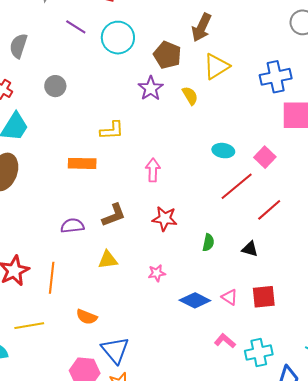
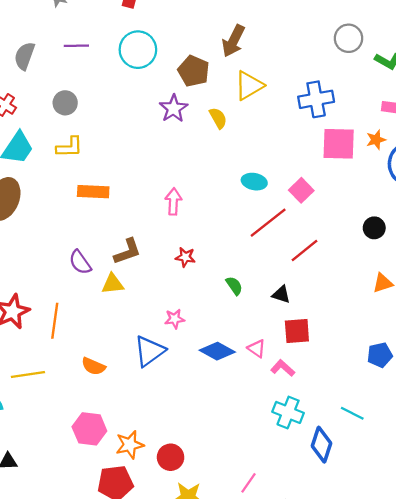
purple line: (76, 27) -> (76, 46), moved, turned -35
yellow L-shape: (112, 130) -> (69, 147), moved
red star: (165, 219) -> (185, 257), size x0.7
purple semicircle: (72, 226) -> (80, 262), turned -120
green semicircle: (208, 242) -> (234, 286), turned -48
yellow triangle: (108, 260) -> (113, 284), moved
red square: (264, 297) -> (297, 331), moved
pink L-shape: (225, 341) -> (283, 368), moved
blue triangle: (115, 350) -> (149, 351), moved, turned 32
cyan cross: (259, 353) -> (288, 412), turned 32

